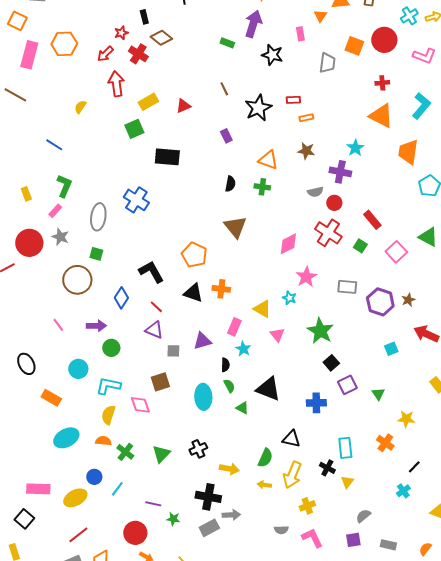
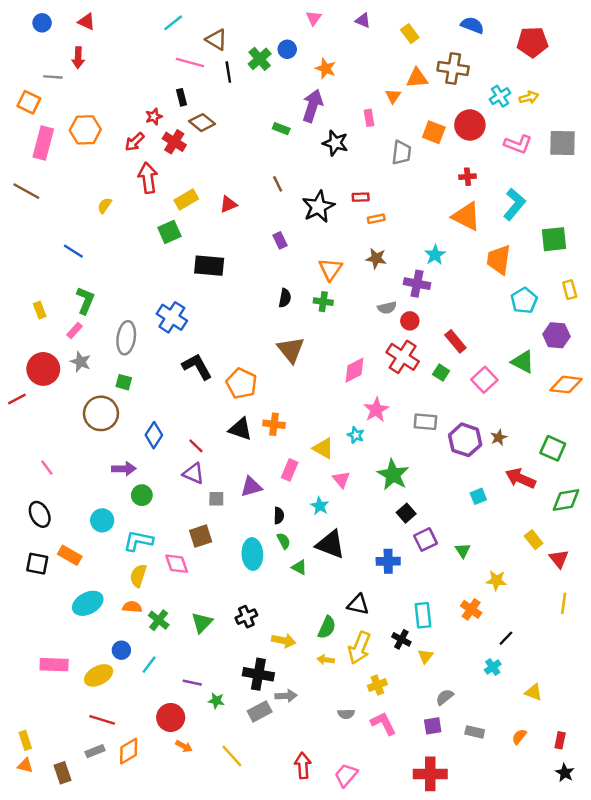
orange triangle: (268, 160) -> (330, 269), turned 45
black L-shape: (151, 272) -> (197, 367), moved
pink line: (58, 325) -> (47, 468), moved
cyan star: (243, 349) -> (320, 506), moved
black square: (24, 519) -> (37, 564), moved, turned -30
red line: (78, 535) -> (102, 720), turned 55

